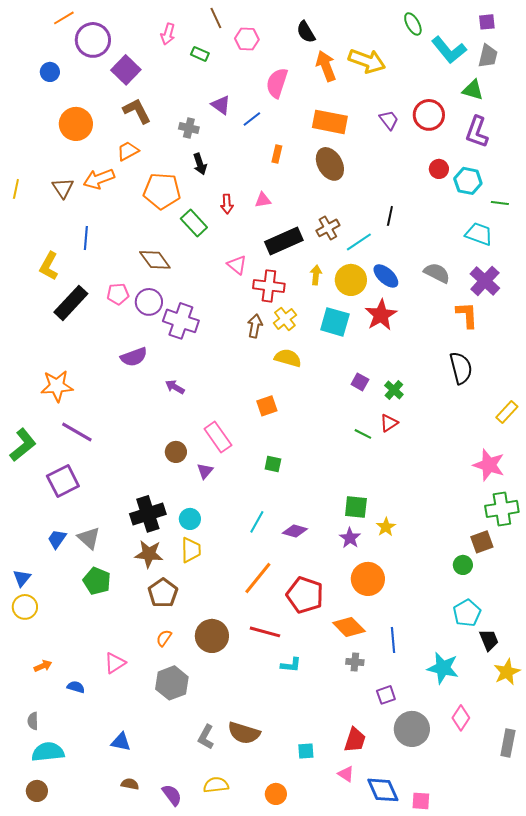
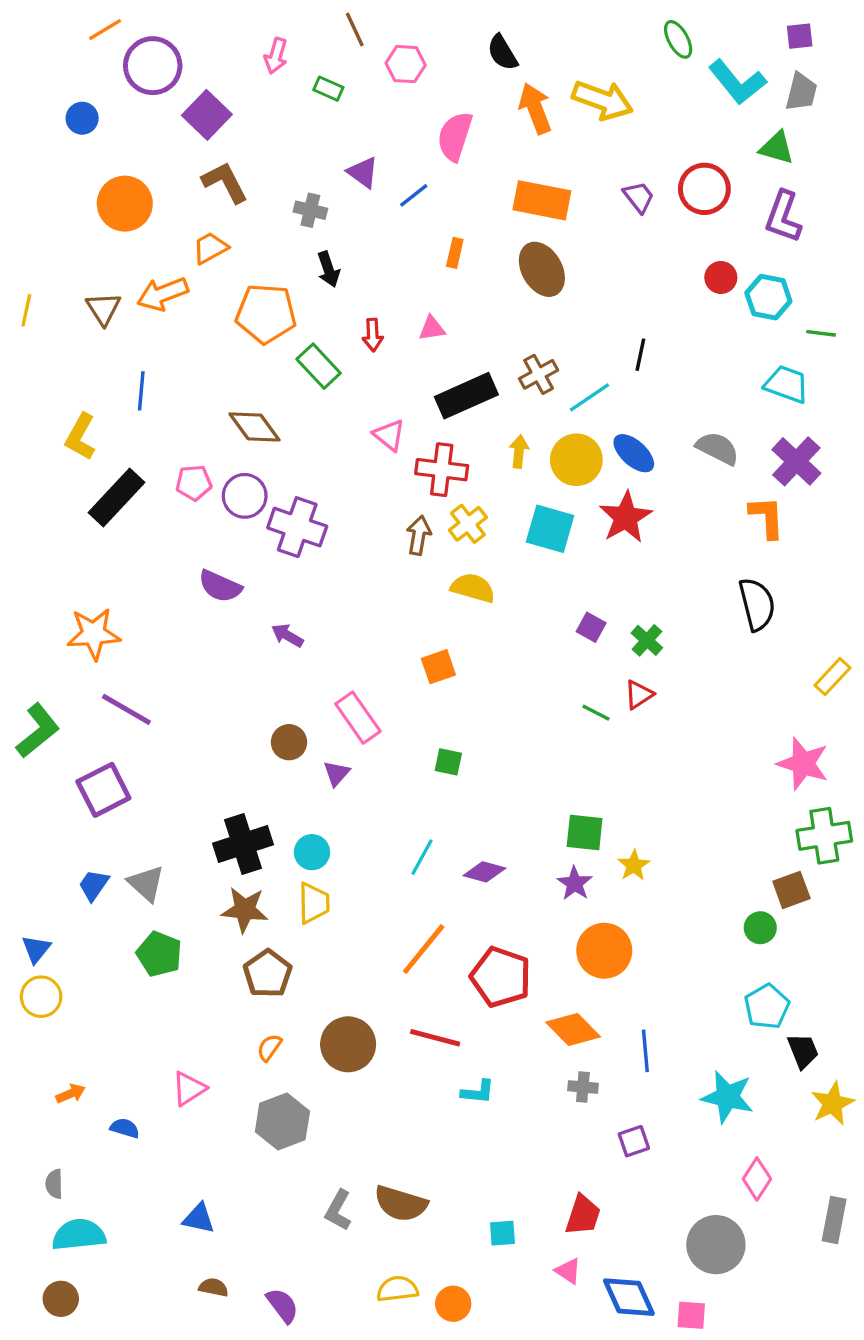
purple semicircle: (134, 357) -> (220, 586), turned 44
gray circle: (412, 729) -> (716, 1245), moved
yellow semicircle: (216, 785) -> (397, 1289), moved

